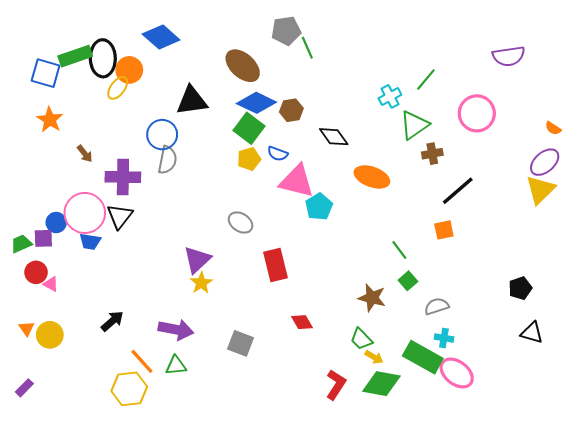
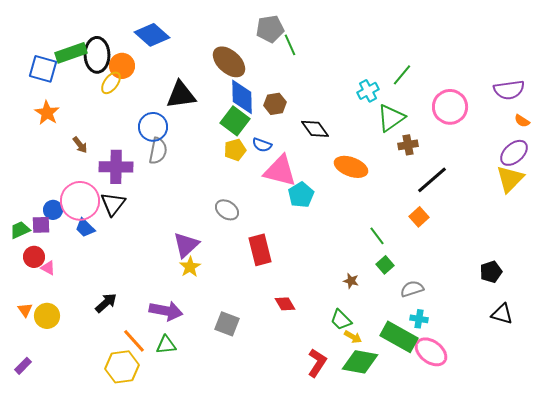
purple semicircle: (509, 56) -> (509, 90), moved
blue diamond: (256, 103) -> (242, 97), turned 63
orange square: (444, 230) -> (419, 217), turned -30
blue trapezoid: (90, 242) -> (85, 228), turned 35
brown star: (372, 298) -> (351, 281), size x0.6

